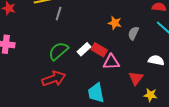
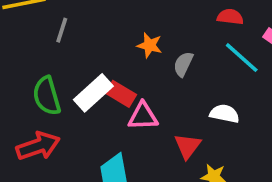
gray line: (59, 14) -> (62, 30), moved
white rectangle: (84, 49) -> (93, 93), size x1.5
green semicircle: (58, 51) -> (47, 96), turned -65

